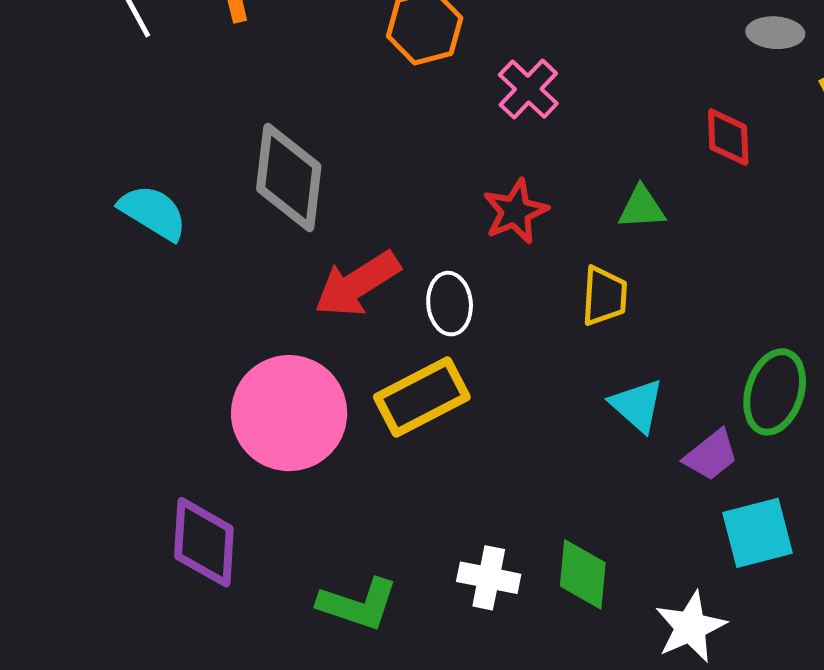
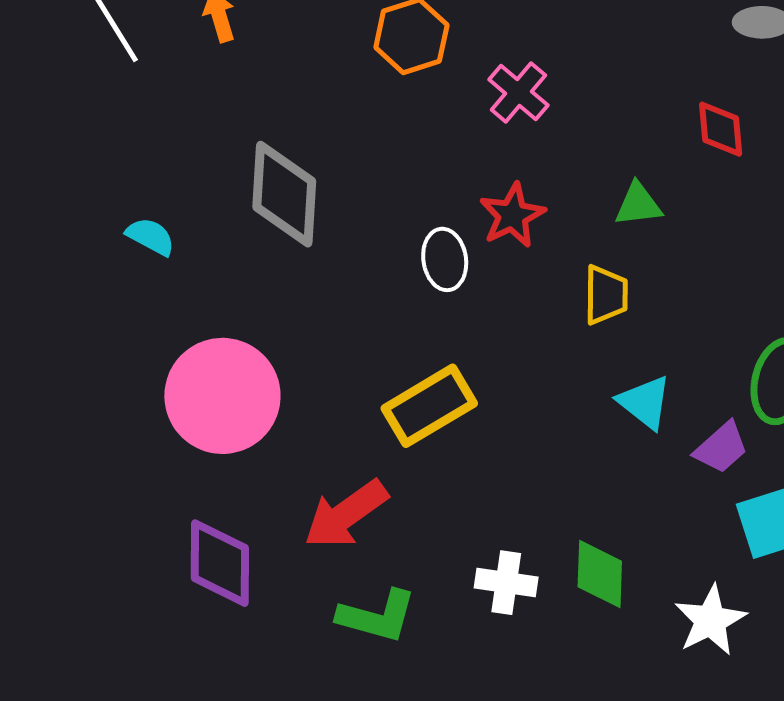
cyan semicircle: (153, 212) -> (151, 236), size x0.7
red arrow: (357, 284) -> (346, 514), moved
white ellipse: (450, 304) -> (445, 259), moved
pink circle: (289, 413) -> (222, 396), moved

